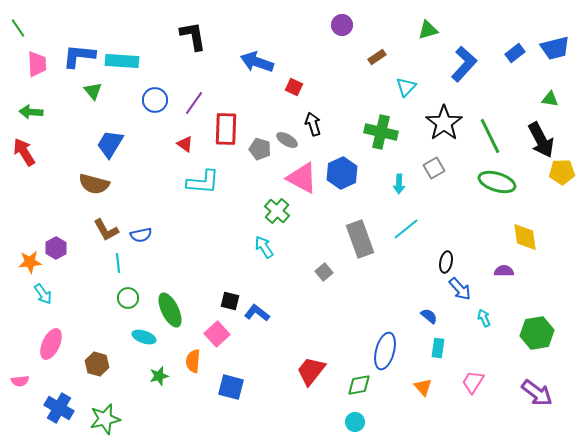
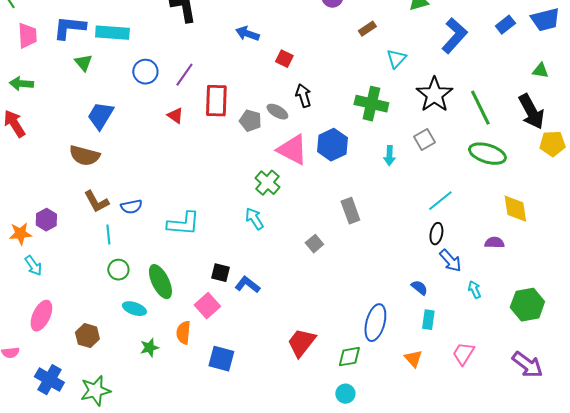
blue arrow: (257, 62) -> (247, 34), size x0.7
cyan L-shape: (203, 182) -> (183, 224), moved
cyan line: (406, 229) -> (440, 201), moved
gray rectangle: (360, 239) -> (350, 211), size x0.7

